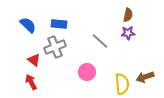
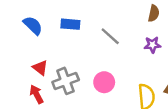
purple star: (128, 33) -> (152, 45), moved
gray line: (100, 41) -> (110, 36), moved
gray cross: (55, 47) -> (66, 81), moved

